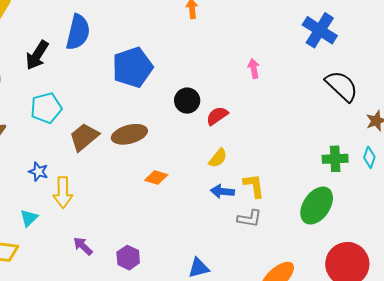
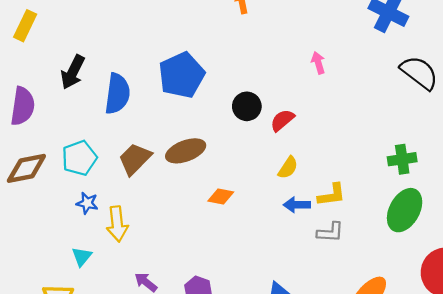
blue semicircle: (78, 32) -> (117, 94), moved
cyan pentagon: (46, 108) -> (79, 158), moved
green cross: (335, 159) -> (402, 159), moved
yellow L-shape: (254, 186) -> (332, 195), turned 96

